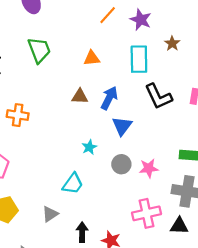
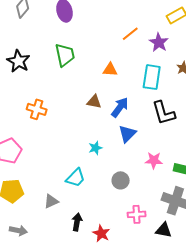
gray circle: (121, 164) -> (121, 180), moved
pink star: (149, 168) -> (154, 160), moved
pink cross: (147, 213) -> (137, 214), size x0.7

